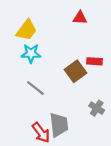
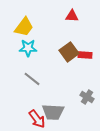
brown square: (76, 71) -> (69, 52), moved
gray trapezoid: (59, 125) -> (53, 112), turned 100

